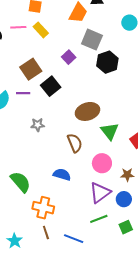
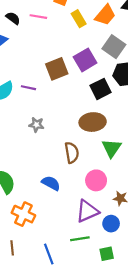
yellow rectangle: (41, 30) -> (79, 19), moved
purple square: (69, 57) -> (85, 60), size x1.5
brown square: (31, 69) -> (57, 69), moved
black square: (51, 86) -> (101, 89), moved
brown line: (46, 232) -> (12, 248), moved
blue line: (74, 239) -> (49, 254), turned 36

